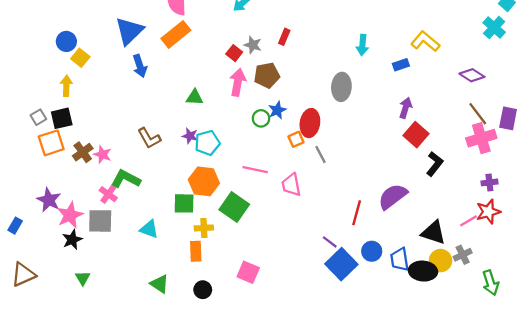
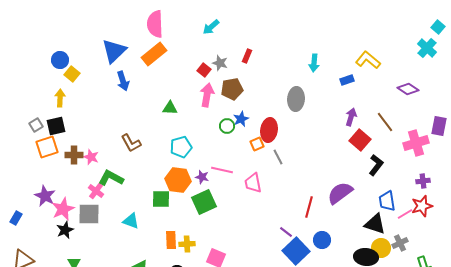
brown line: (478, 114) -> (385, 122), moved
purple star: (190, 136) -> (202, 177), moved
brown cross: (83, 152) -> (74, 155), turned 36
green square: (234, 207) -> (204, 202), turned 30
yellow cross: (204, 228) -> (187, 244), moved
blue trapezoid: (400, 259) -> (387, 201), moved

